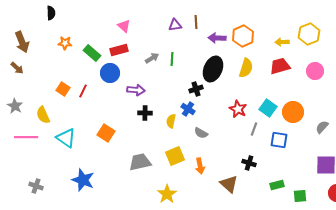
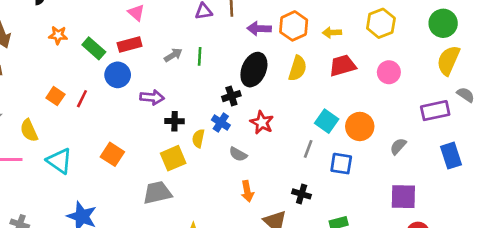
yellow arrow: (282, 42) -> (332, 33), moved
red star: (238, 109) -> (262, 123), moved
black cross: (145, 113) -> (175, 121), moved
yellow square: (175, 156) -> (173, 158), moved
orange arrow: (200, 166) -> (247, 191), moved

